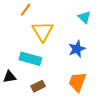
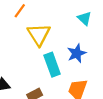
cyan rectangle: (30, 59) -> (52, 65), moved, turned 55

